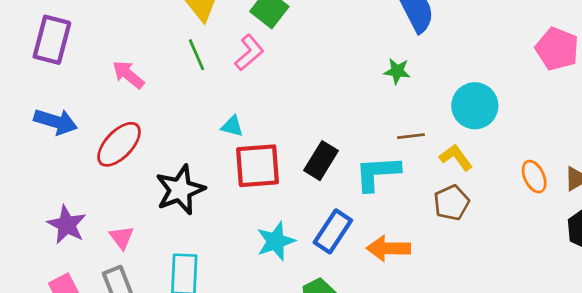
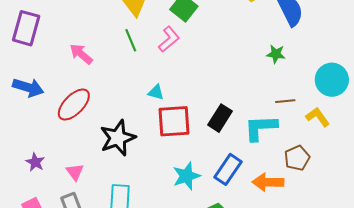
brown pentagon: (451, 203) -> (297, 158), moved
purple star: (67, 225) -> (35, 162), size x0.7

